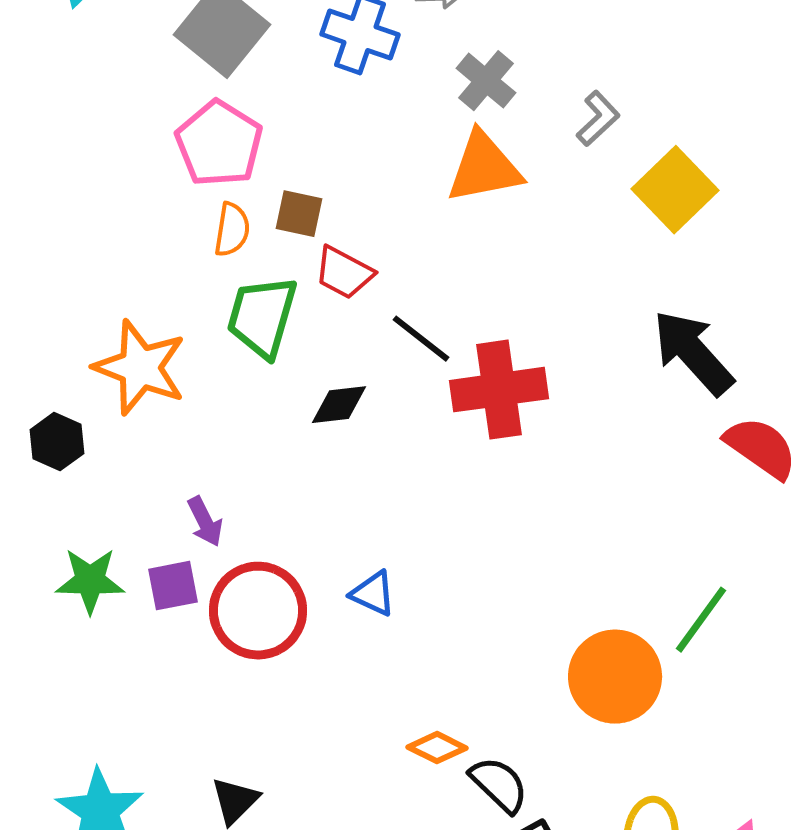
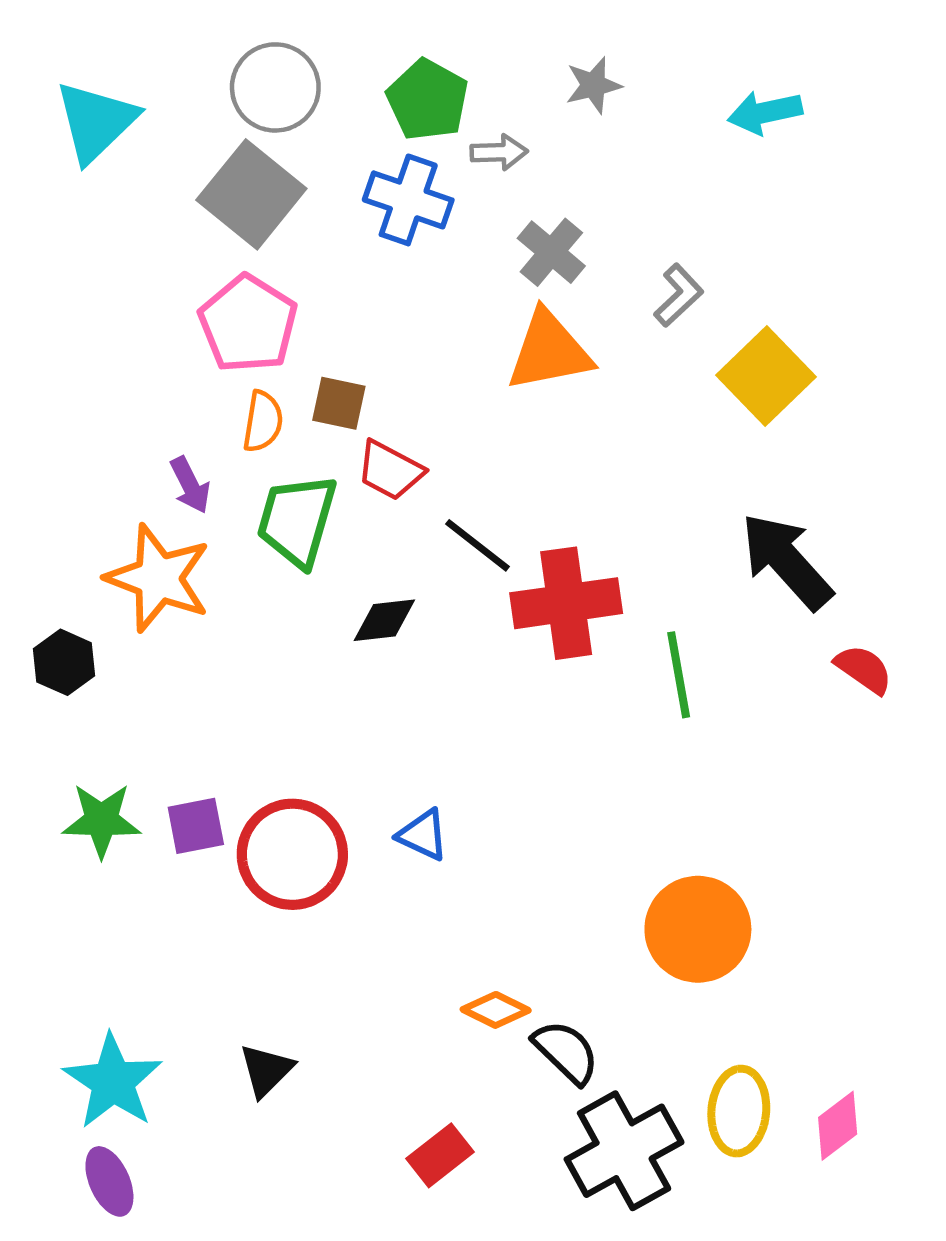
red semicircle: (761, 448) -> (864, 669), size x0.7
purple arrow: (205, 522) -> (190, 485), moved
green line: (701, 620) -> (679, 675), moved, turned -46

